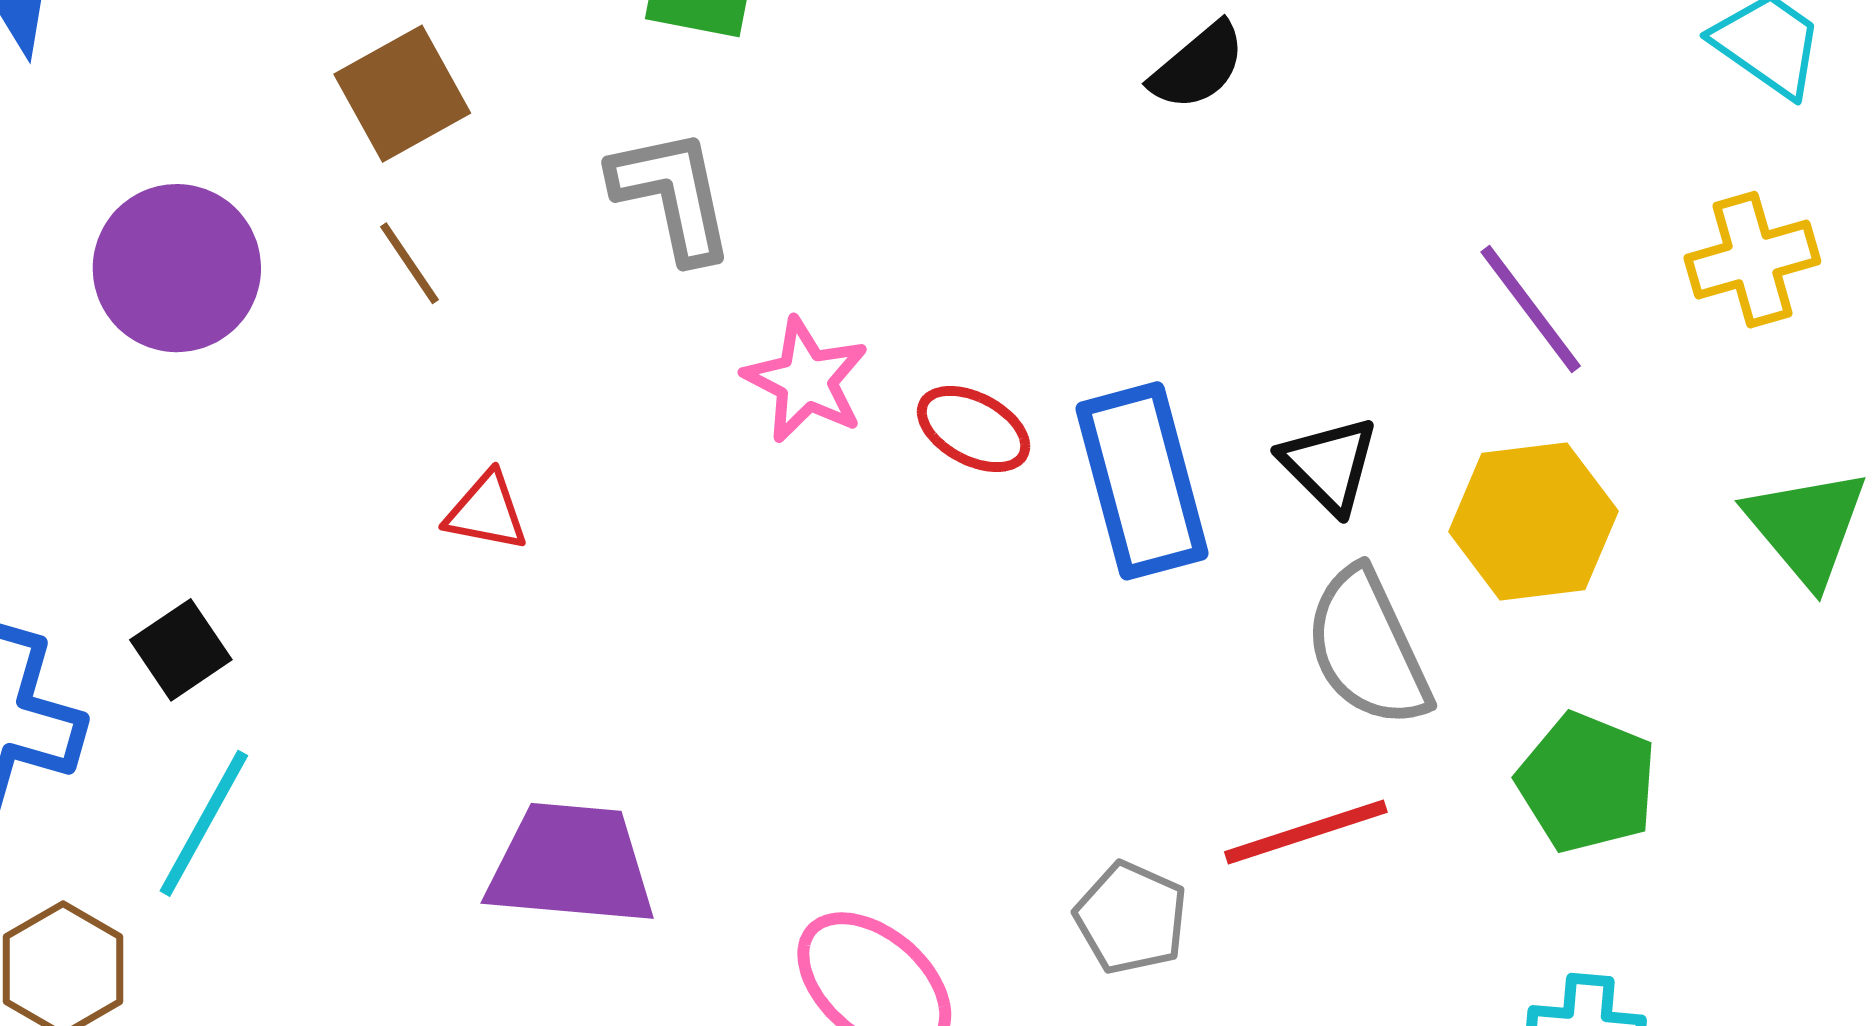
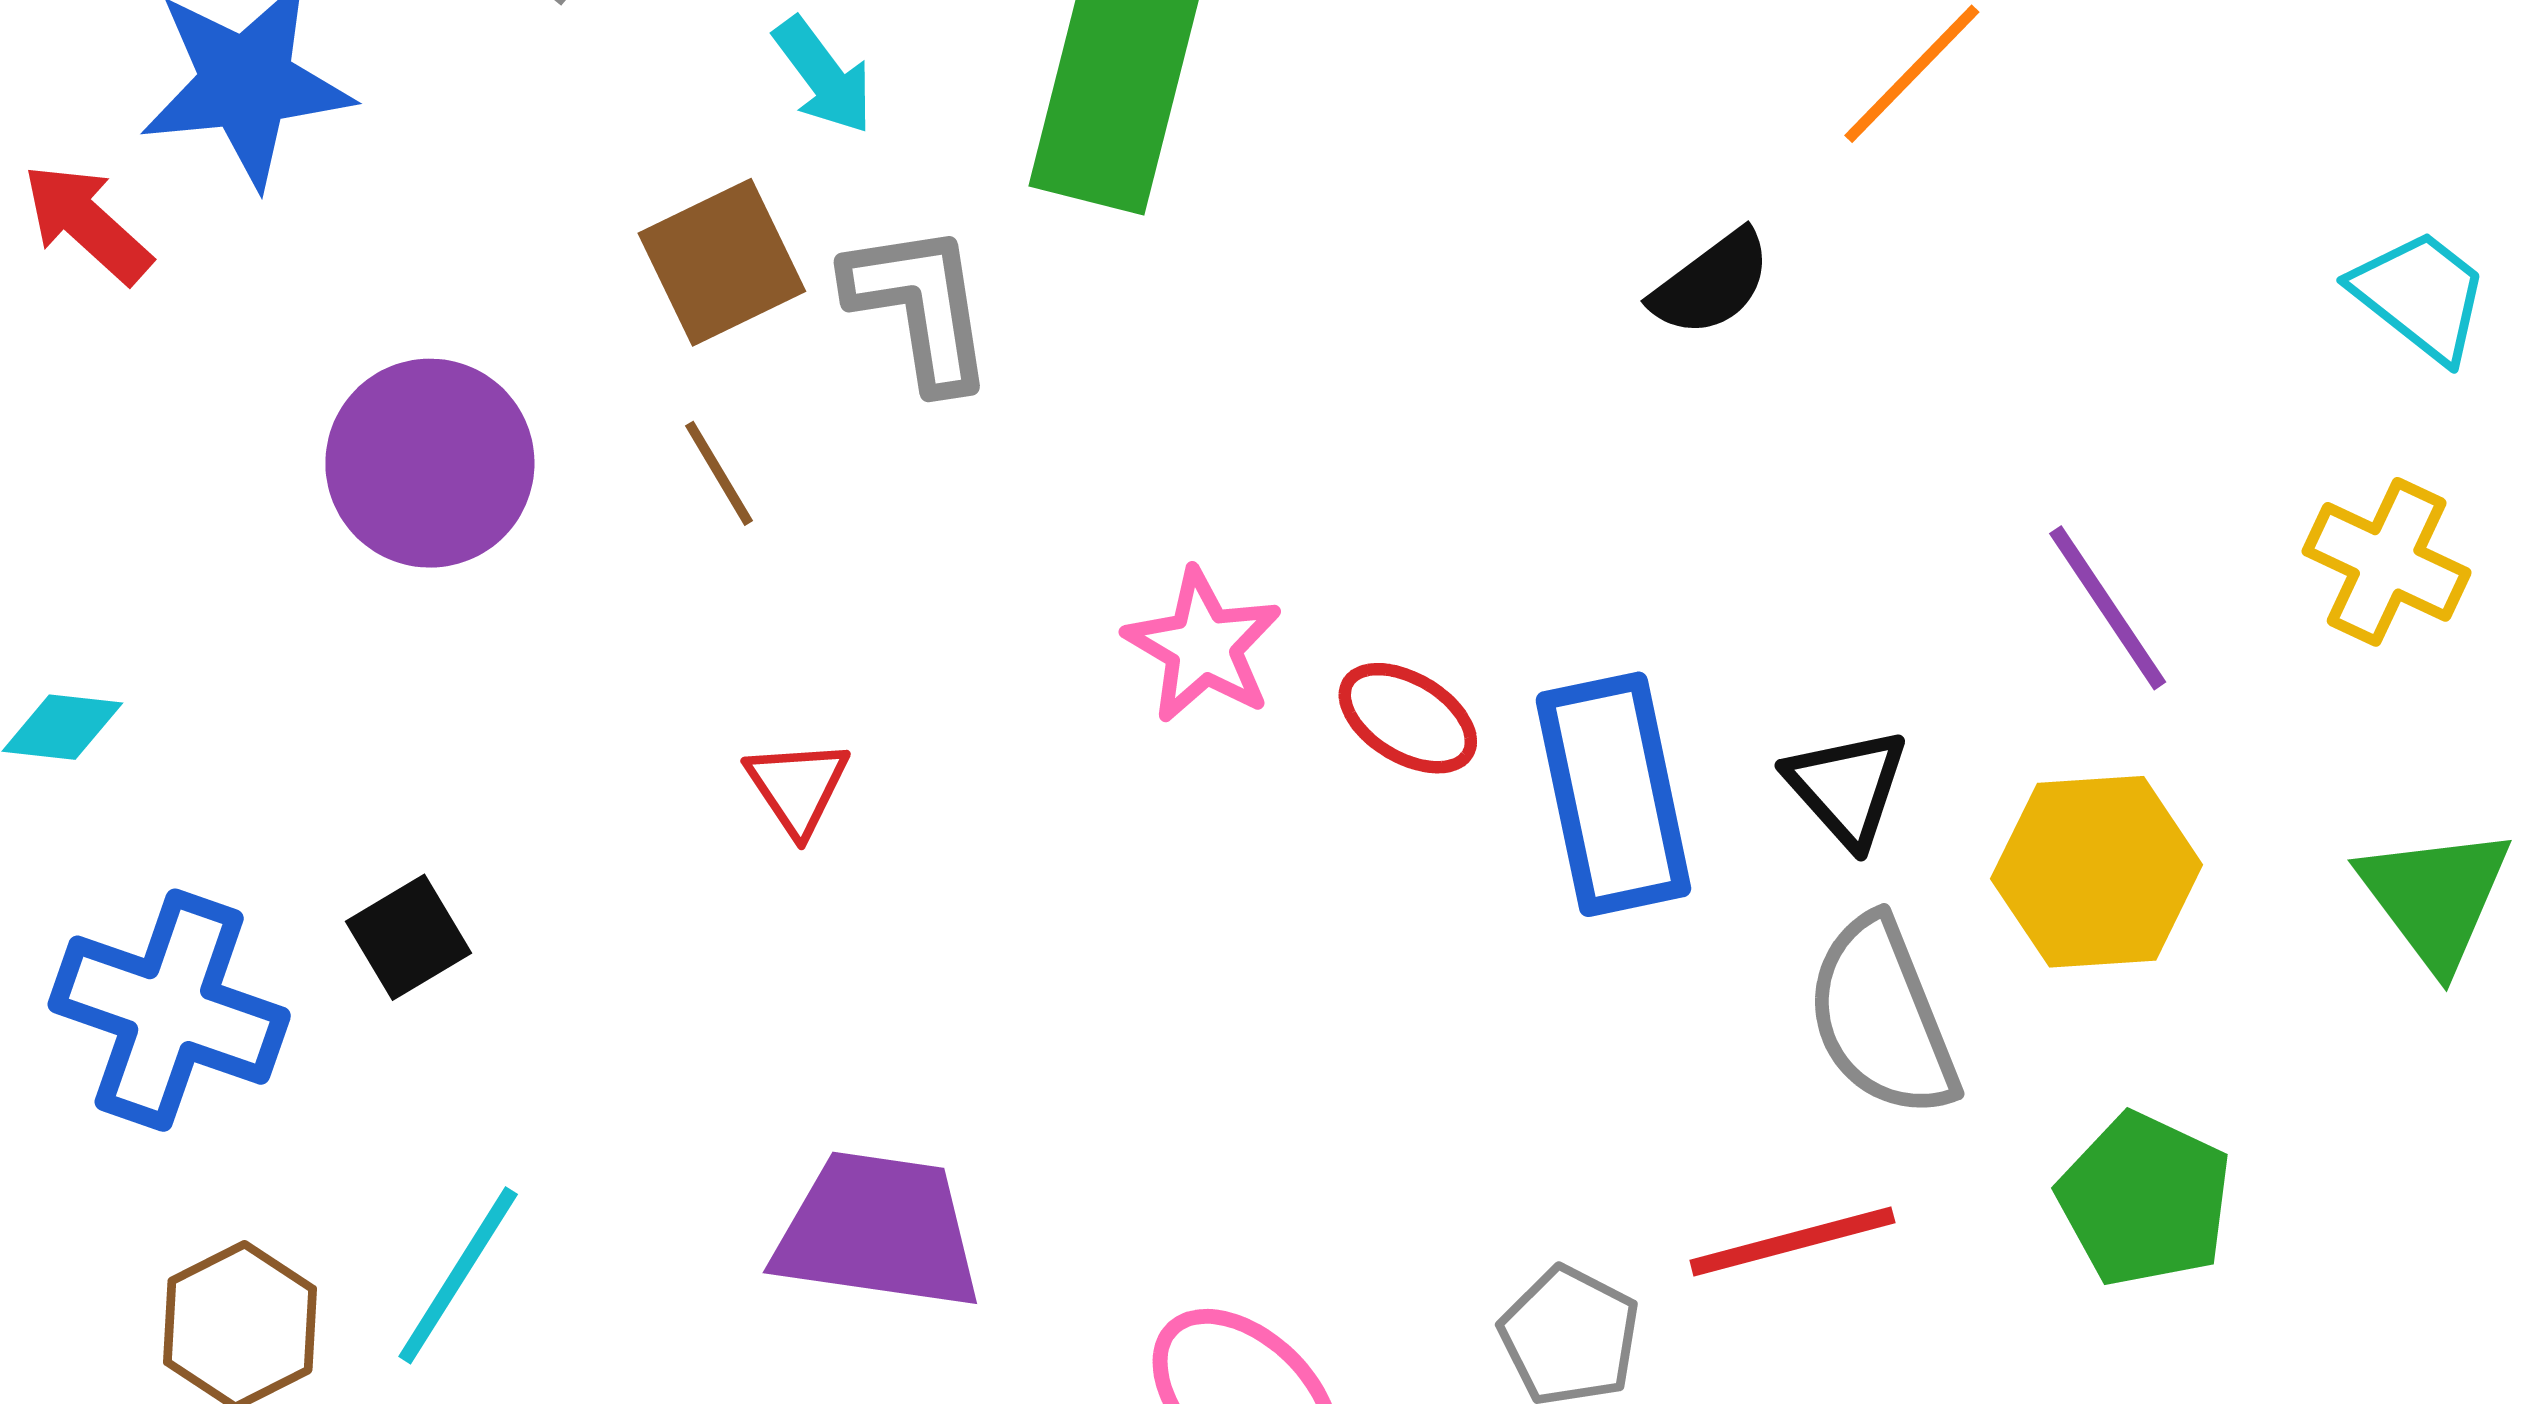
gray L-shape: (672, 195) -> (920, 306), moved
yellow cross: (1752, 260) -> (2387, 562), turned 38
red triangle: (487, 512) -> (798, 787), turned 42
cyan line: (204, 823) -> (458, 1275), moved

